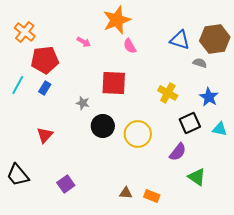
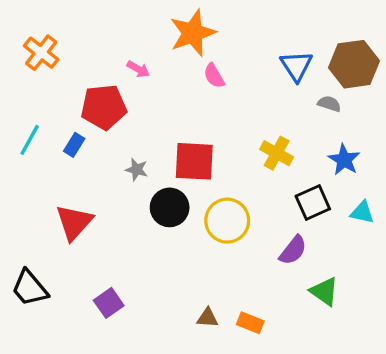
blue triangle: (180, 40) -> (296, 66), turned 40
red pentagon: (45, 60) -> (104, 107), moved
red square: (114, 83) -> (194, 161), moved
red triangle: (45, 135) -> (74, 222), size x1.4

